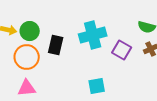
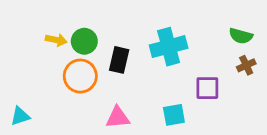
purple square: (122, 50) -> (207, 88), moved, turned -30
pink triangle: (27, 88) -> (118, 118), moved

